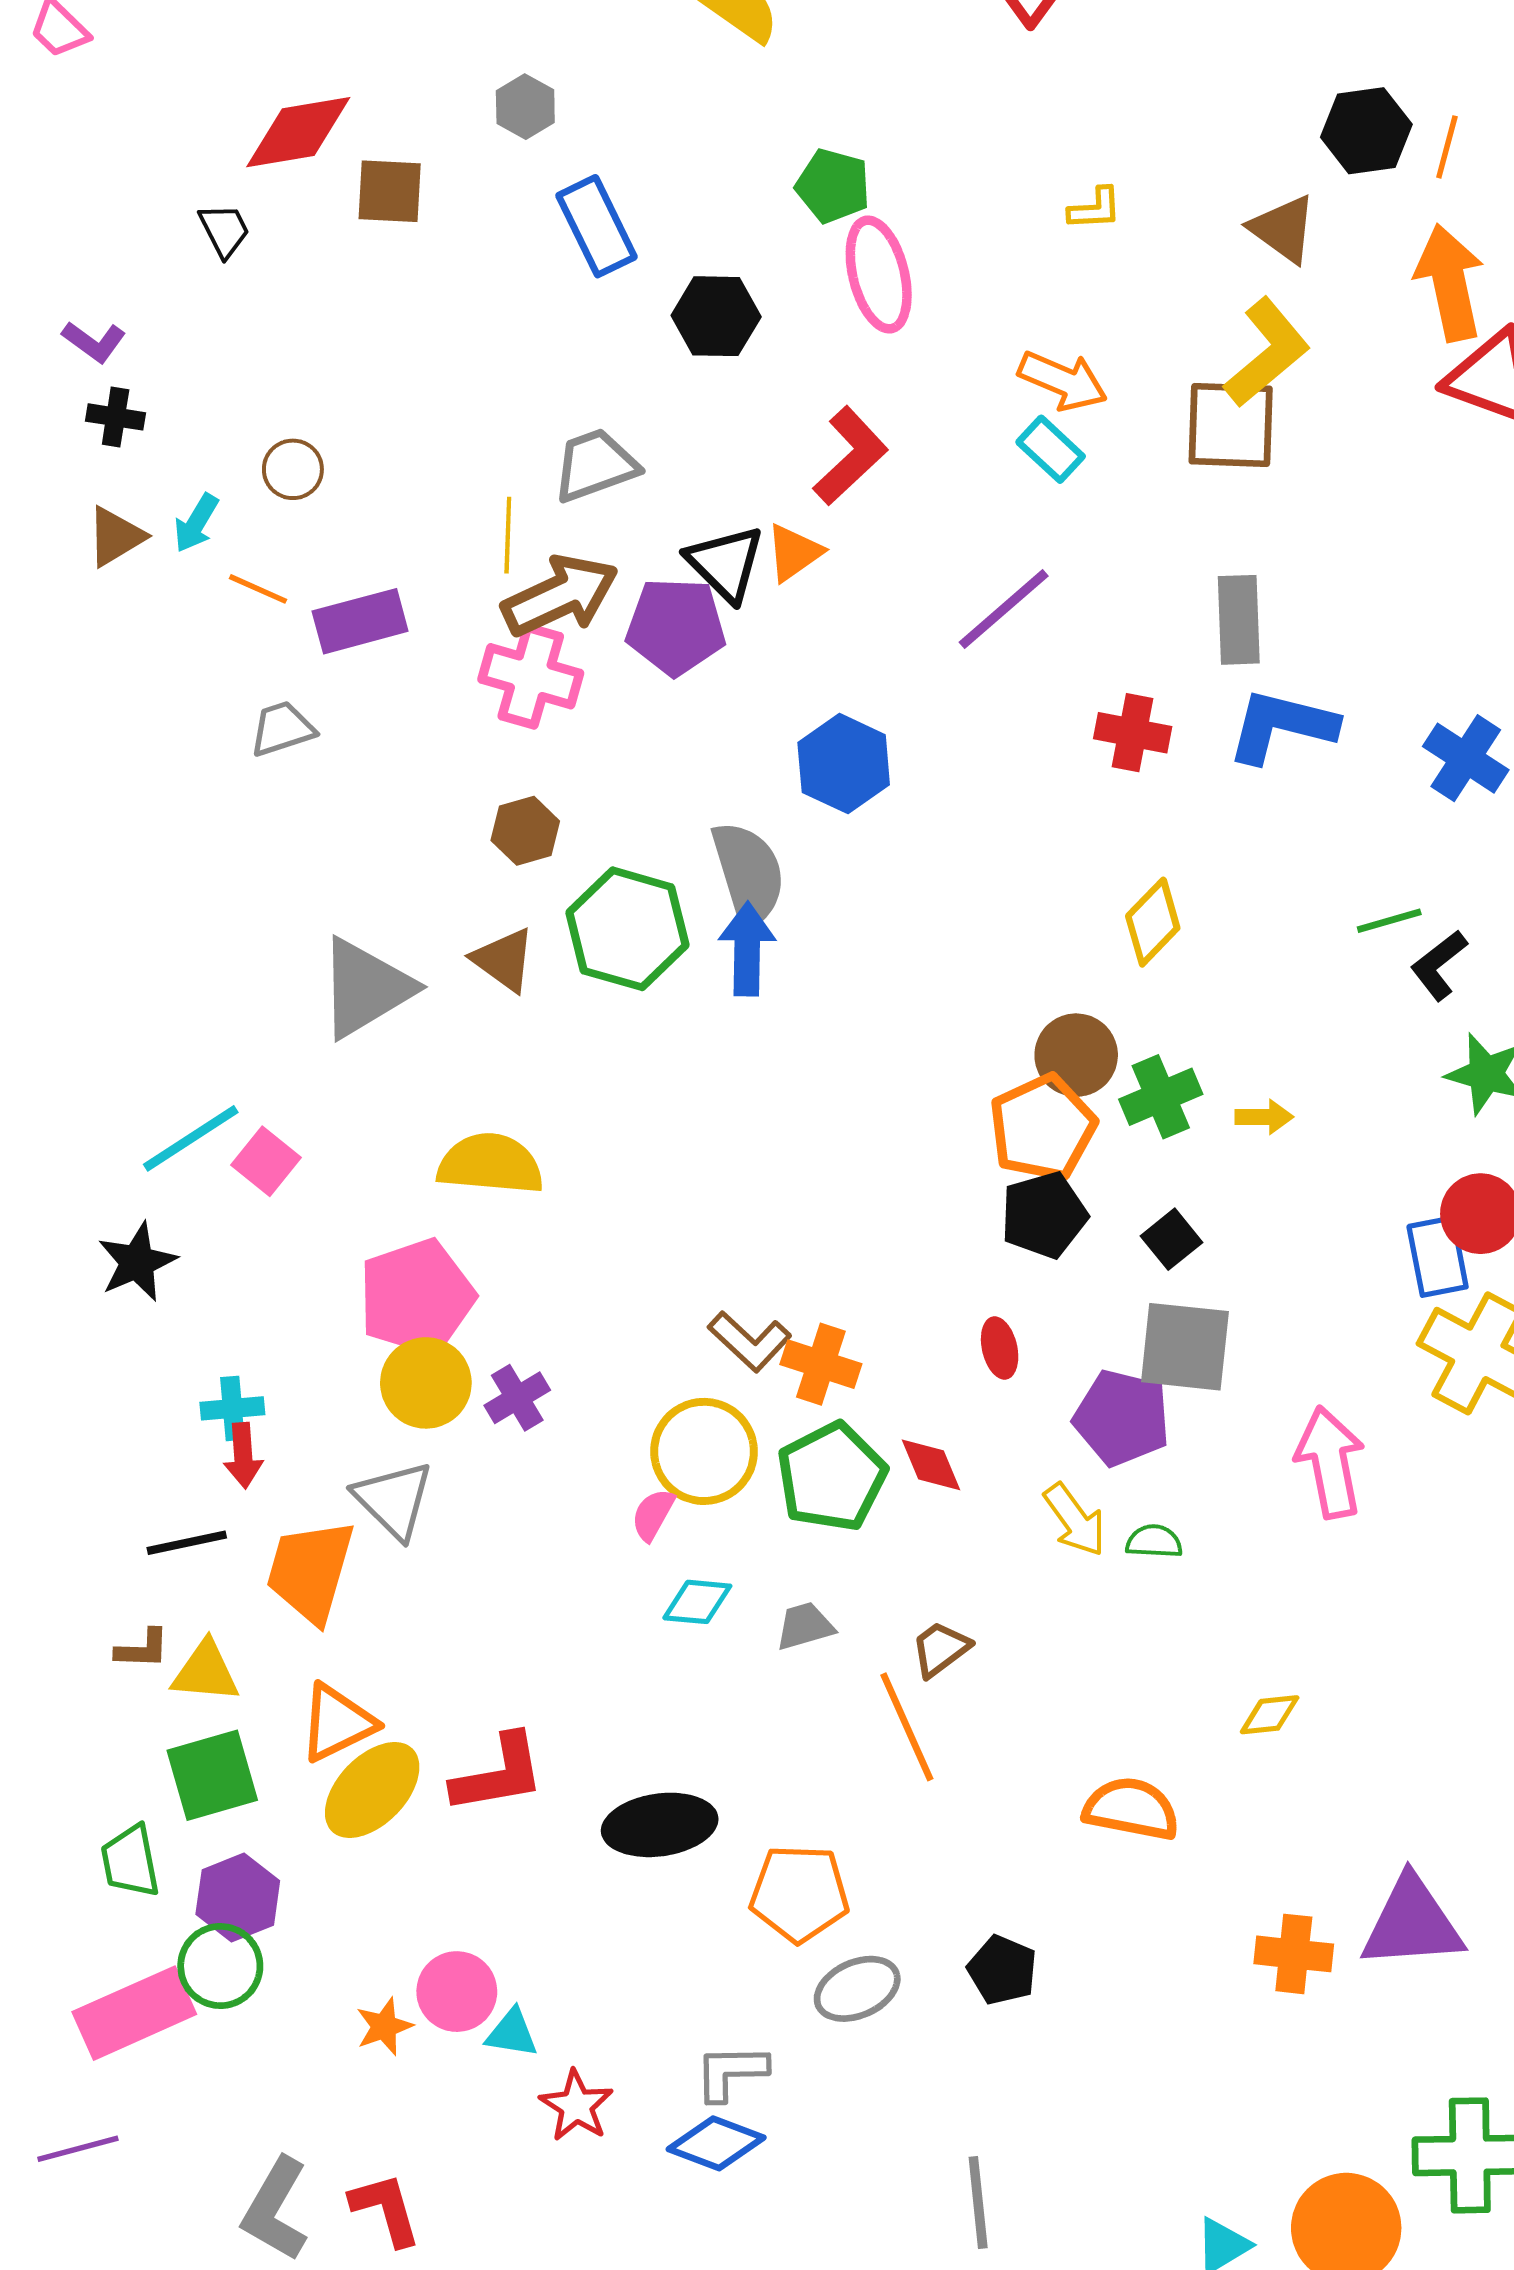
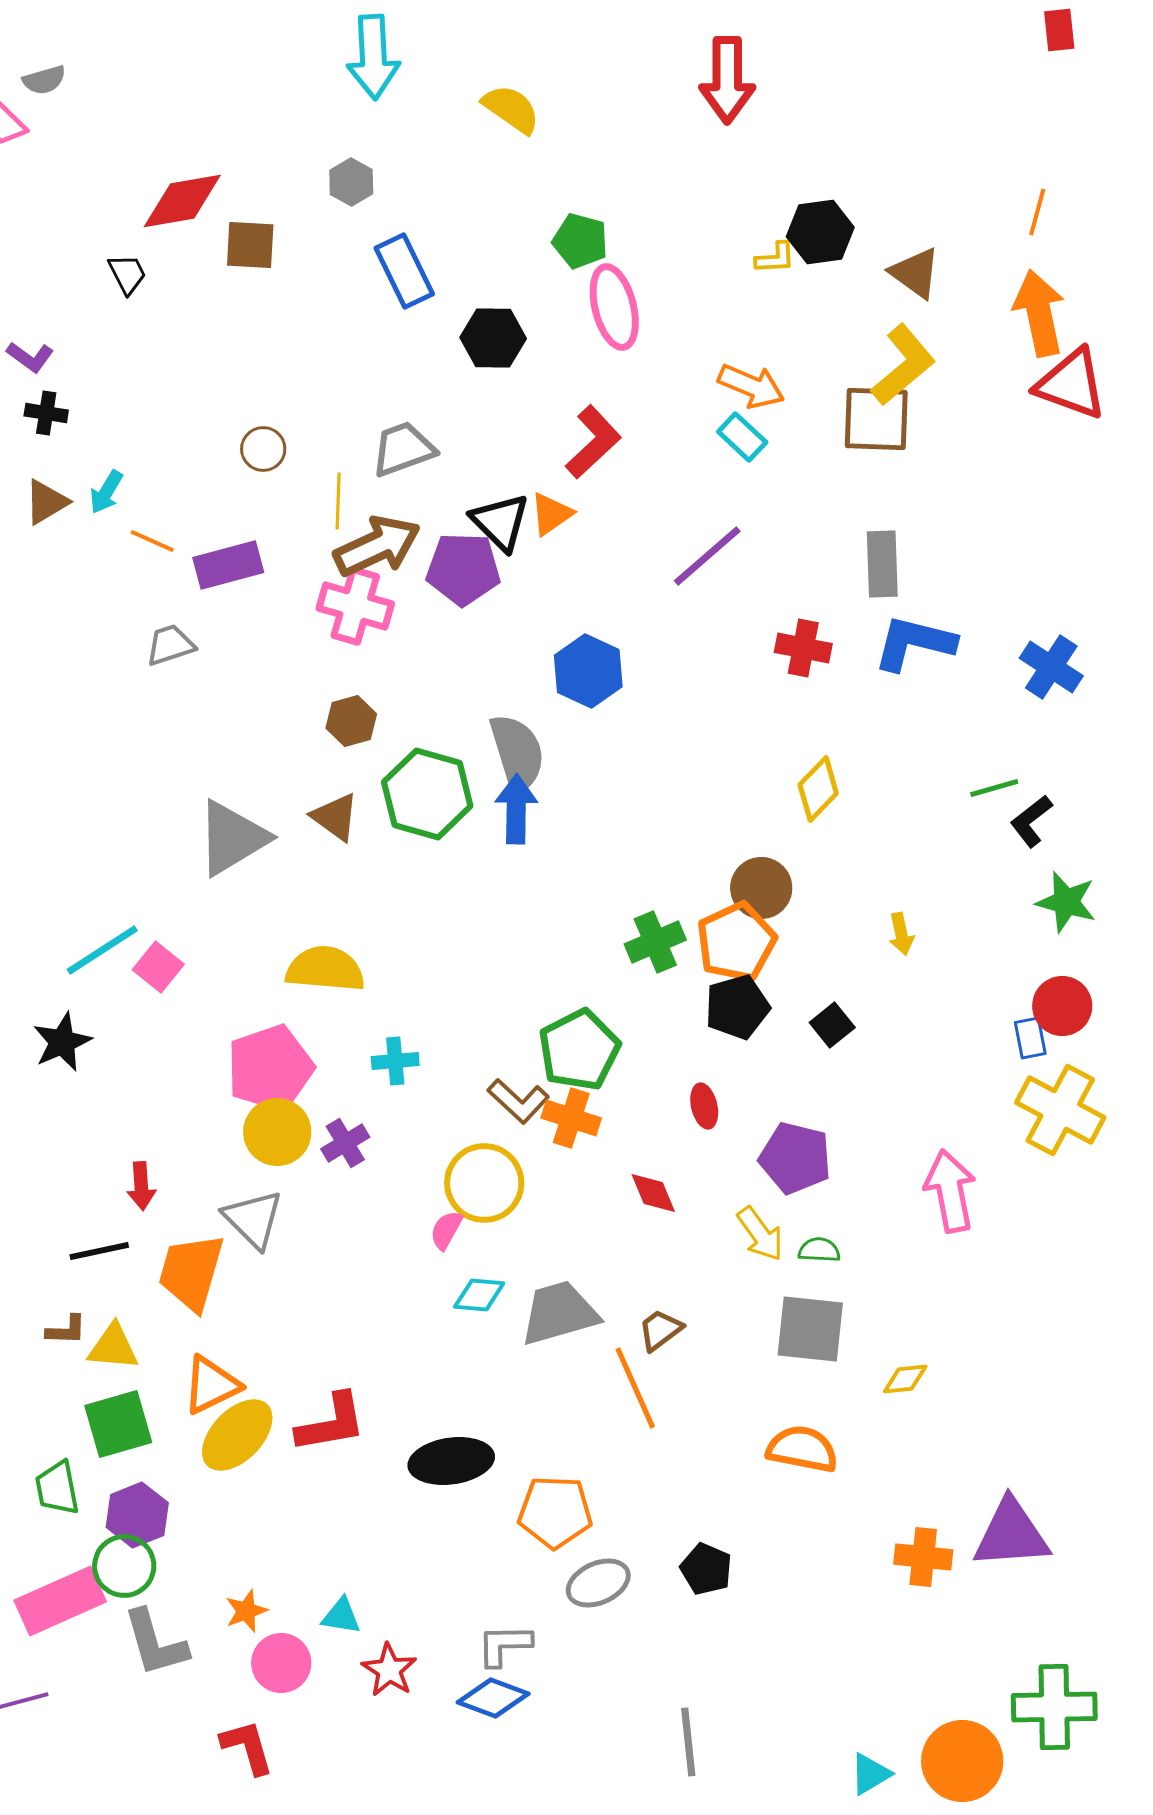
black hexagon: (1366, 131) -> (820, 232), moved
brown circle: (293, 469) -> (263, 449), moved
green cross: (1161, 1097) -> (655, 942), moved
yellow arrow: (1264, 1117) -> (901, 934), turned 78
blue rectangle: (1438, 1257) -> (1030, 1038), size x0.7
gray square: (1185, 1347) -> (810, 1329), moved
cyan cross: (232, 1408) -> (395, 1061), moved
green pentagon: (832, 1477) -> (579, 1050), moved
gray trapezoid: (805, 1626) -> (559, 1313), size x1.8
pink circle: (457, 1992) -> (281, 1663), moved
gray L-shape: (275, 2209) -> (155, 1643), moved, turned -46

